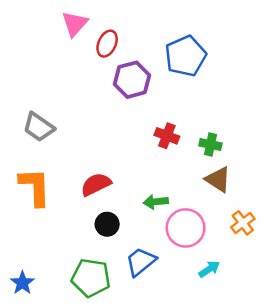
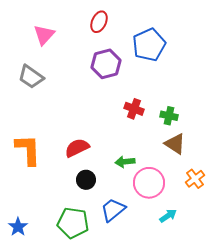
pink triangle: (75, 24) -> (44, 35), moved
red ellipse: (107, 44) -> (99, 22), moved
gray trapezoid: (39, 127) -> (31, 77), moved

